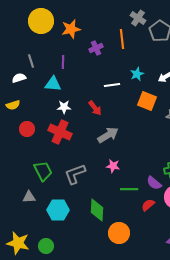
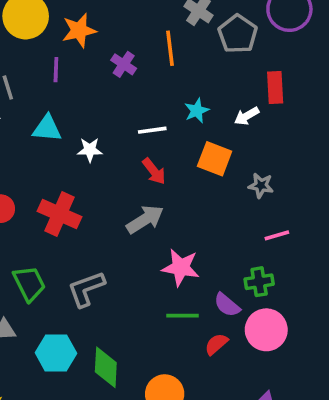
purple cross: (96, 48) -> (124, 64), turned -32
purple line: (63, 62) -> (56, 70), moved
white star: (64, 107) -> (90, 150), moved
red arrow: (95, 108) -> (154, 171), moved
pink star: (113, 166) -> (181, 267), moved, size x1.5
green diamond: (97, 210) -> (106, 367), moved

